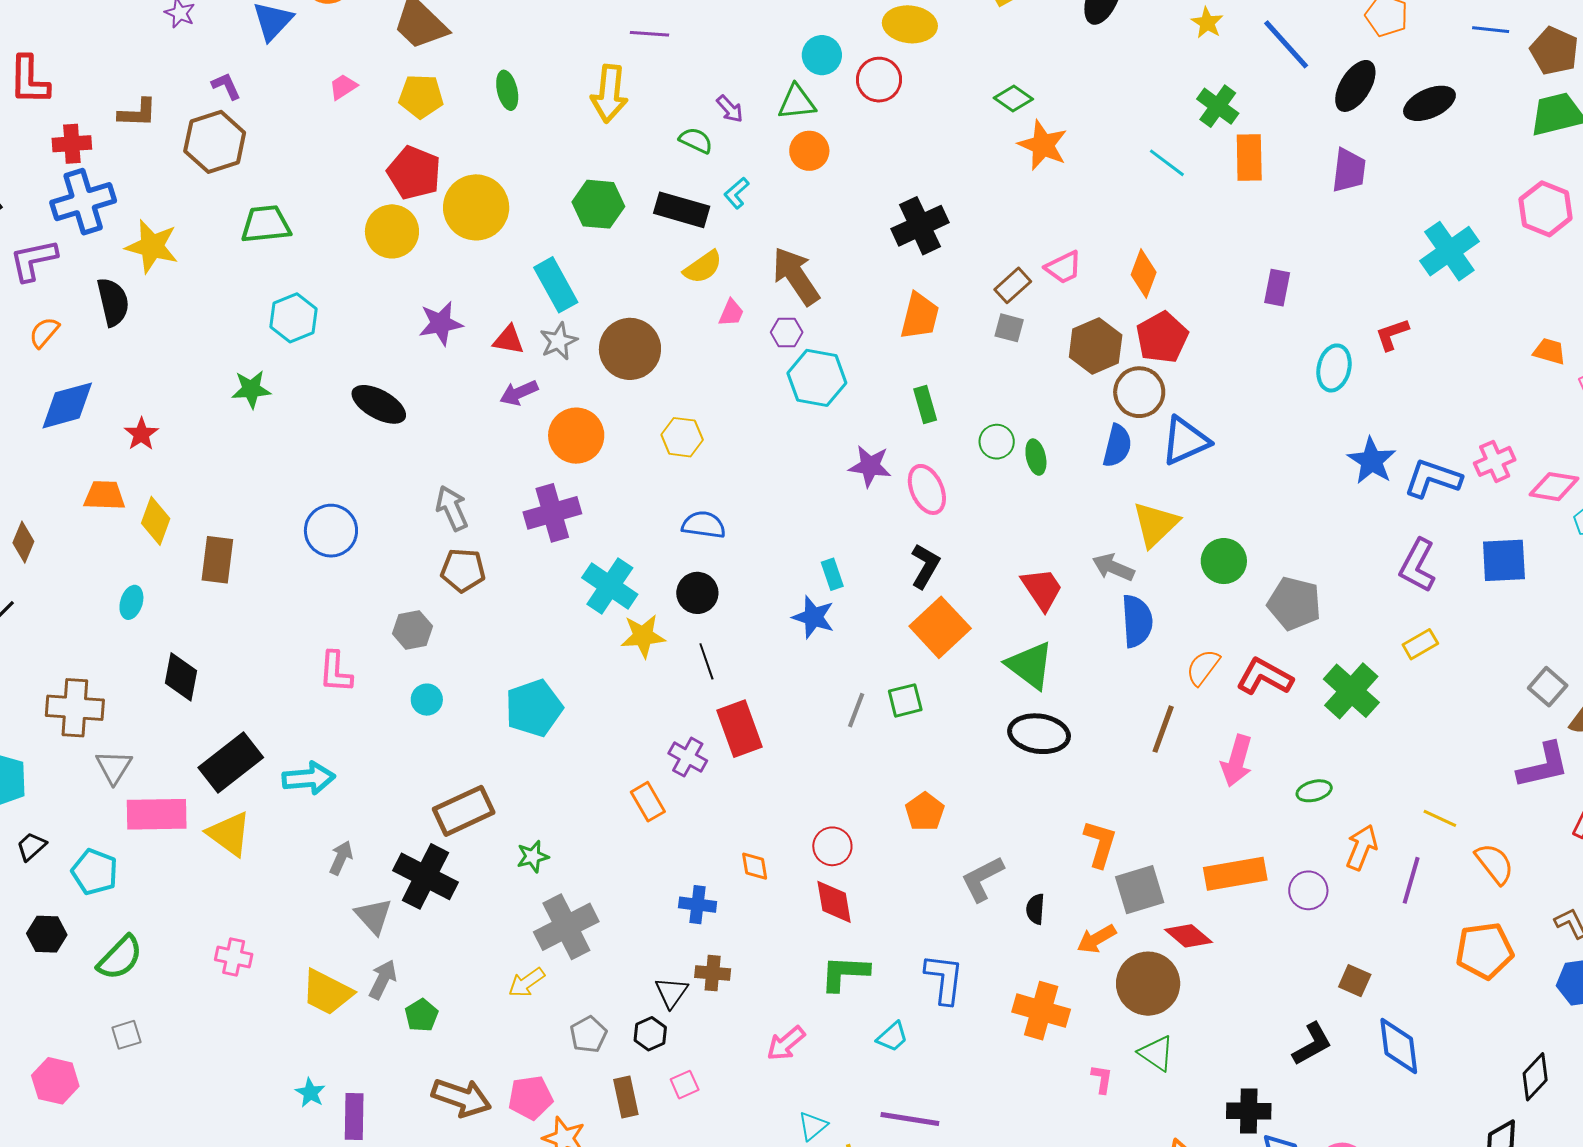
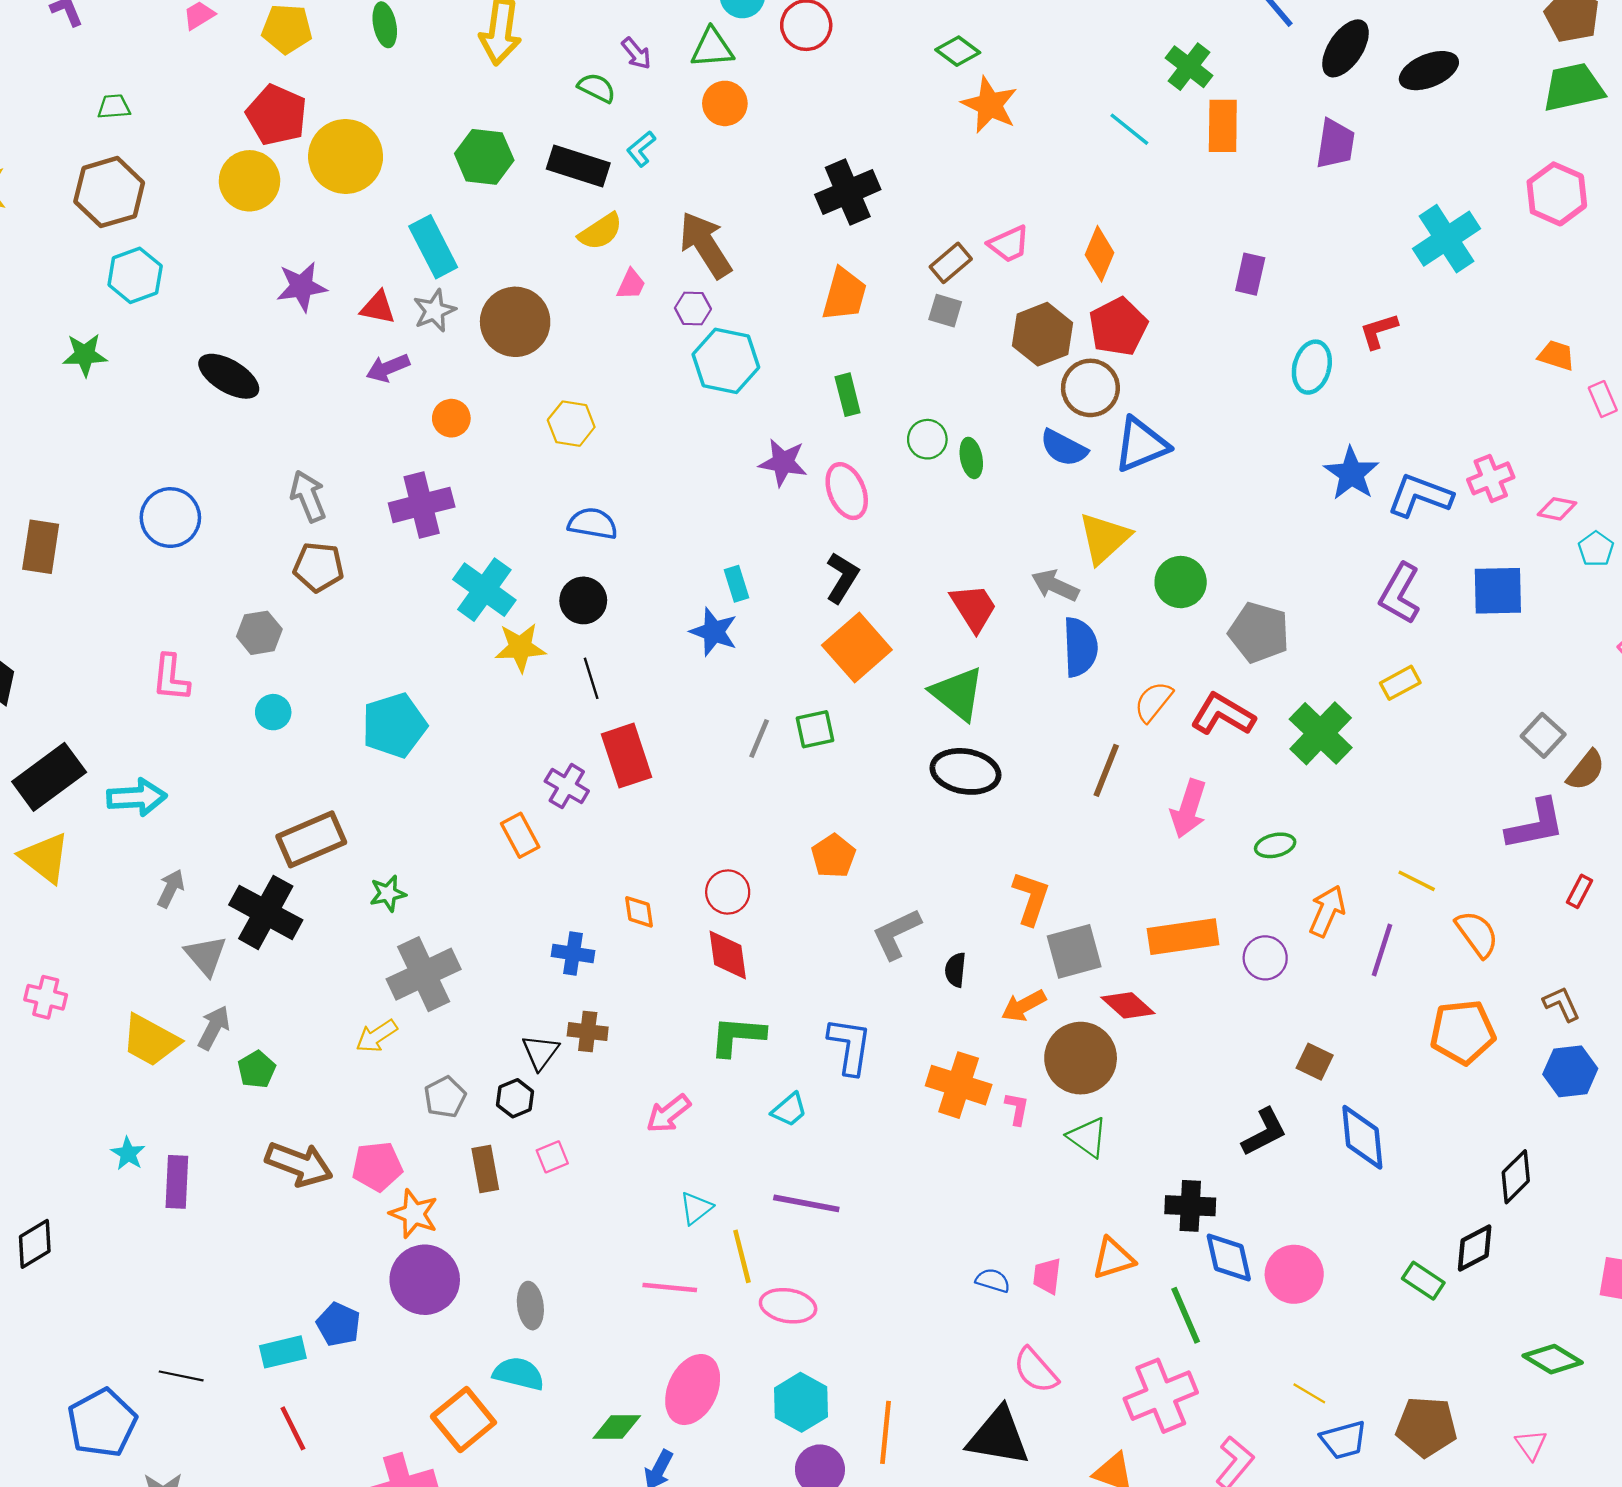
brown hexagon: (215, 142) -> (109, 192), moved
green trapezoid: (266, 224) -> (114, 107), moved, size x0.6
orange circle: (576, 436) -> (451, 418), size x0.6
blue semicircle: (1117, 446) -> (1064, 448), turned 102
pink diamond: (1554, 487) -> (1557, 509), size x0.7
pink L-shape: (1102, 1079) -> (1017, 1109), moved

